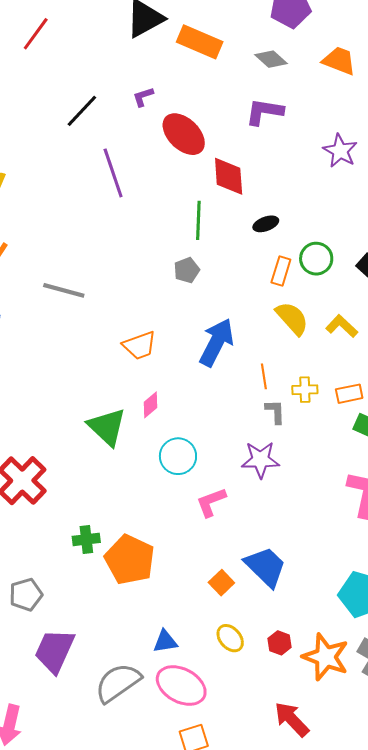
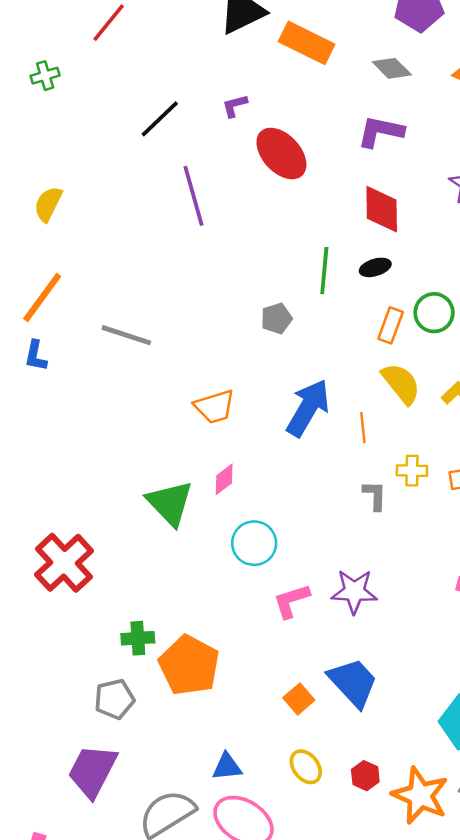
red diamond: (229, 176) -> (382, 209), moved
green line: (198, 220) -> (324, 271), moved
orange line: (264, 376) -> (363, 428), moved
purple star: (260, 460) -> (354, 591), moved
gray pentagon: (26, 595) -> (114, 699), moved

